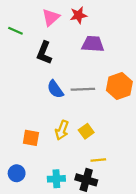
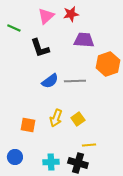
black L-shape: (44, 53) -> (40, 48), turned -40
orange hexagon: (119, 86) -> (108, 64), moved
blue semicircle: (55, 89) -> (50, 81), turned -90

